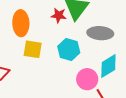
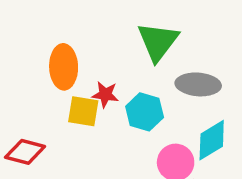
red star: (59, 15) -> (105, 95), moved

